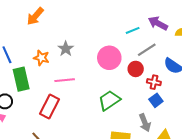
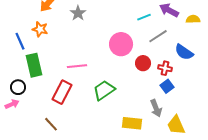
gray star: (66, 49) -> (78, 13), moved
orange star: (41, 58) -> (40, 29), moved
red circle: (136, 69) -> (143, 63), moved
green trapezoid: (109, 100) -> (104, 90), moved

